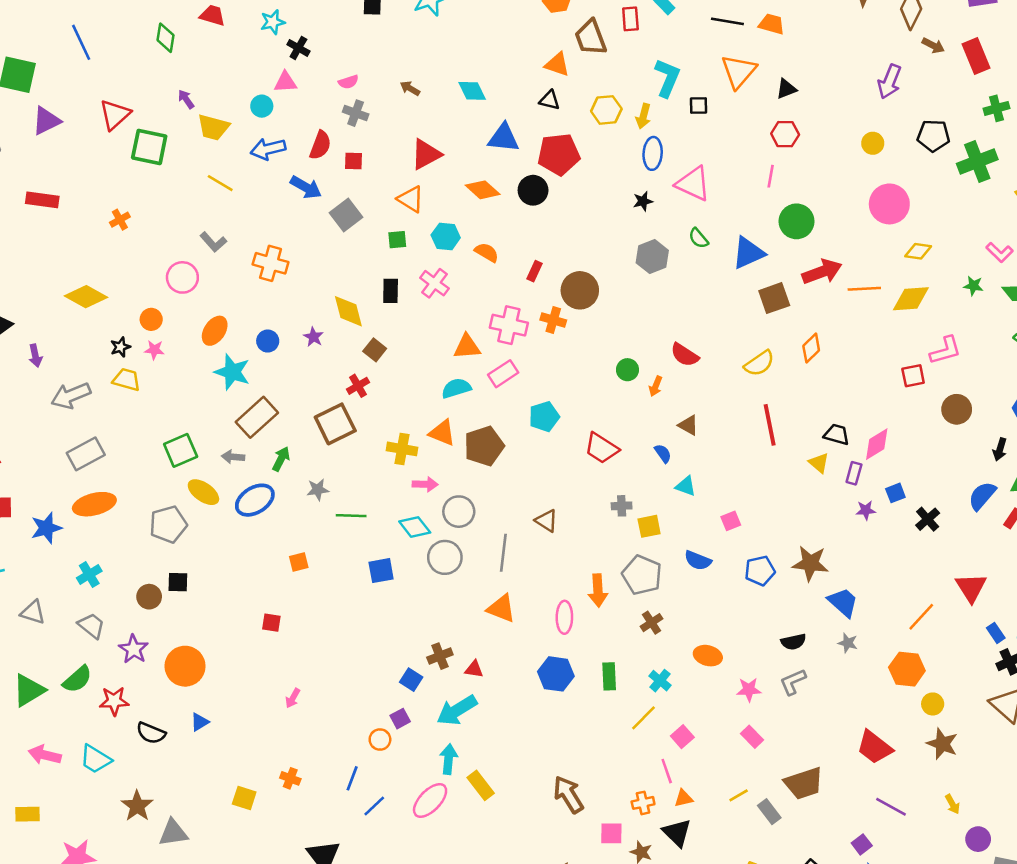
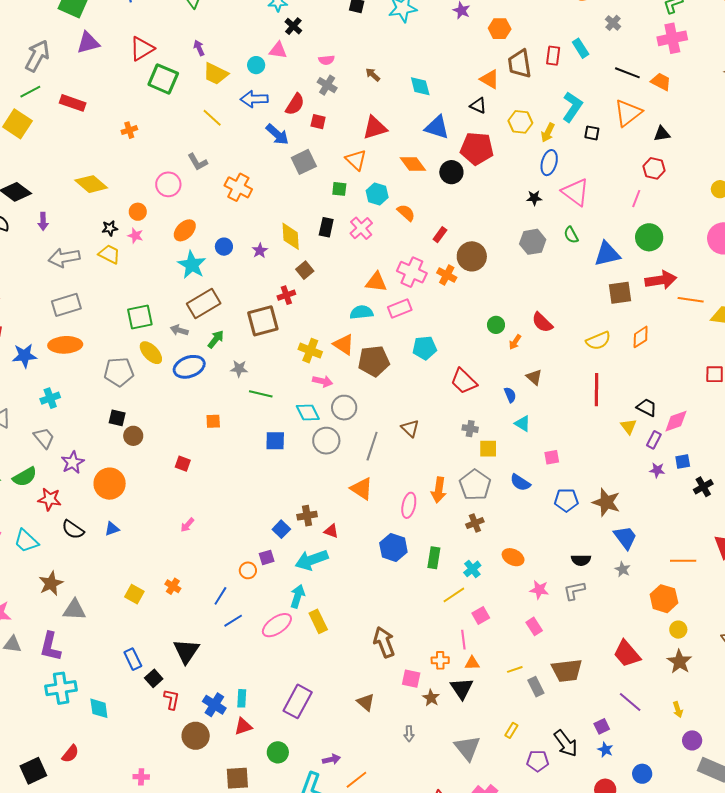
brown circle: (149, 597) -> (133, 436), moved
orange line: (921, 617) -> (683, 561), turned 35

